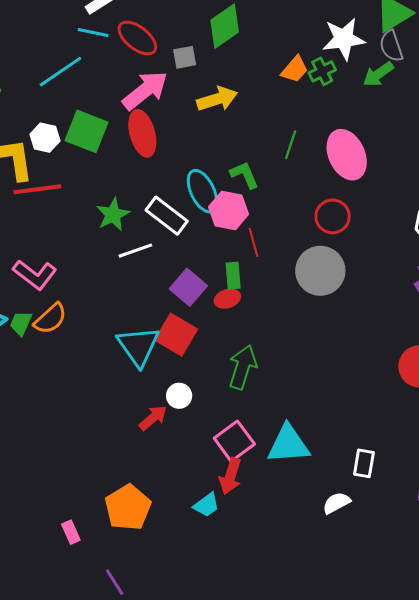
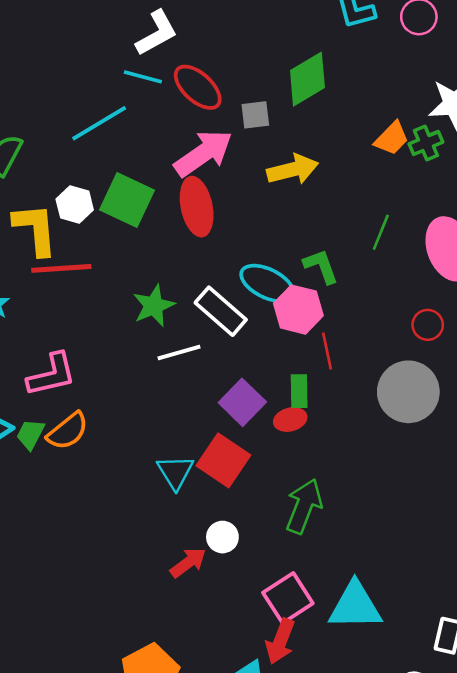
cyan ellipse: (202, 191) -> (267, 283), turned -42
red circle: (333, 216) -> (428, 325), size x0.7
pink L-shape: (35, 275) -> (52, 375), turned -54
cyan triangle: (138, 346) -> (175, 472), size x0.7

